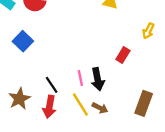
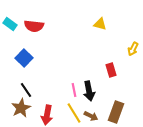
red rectangle: (123, 55) -> (111, 70), turned -48
black line: (52, 85) -> (26, 90), moved
brown rectangle: (144, 103) -> (116, 112), moved

